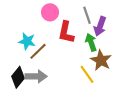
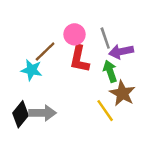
pink circle: (50, 12) -> (74, 34), moved
purple arrow: (100, 26) -> (121, 52), turned 60
brown line: (38, 51) -> (45, 52), moved

